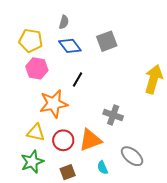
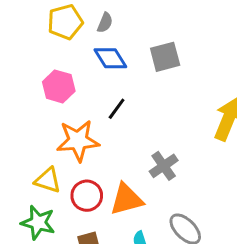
yellow pentagon: (31, 41) -> (65, 22), moved, turned -30
gray cross: (113, 115) -> (164, 166), turned 30
green star: (32, 162) -> (38, 223), turned 30

